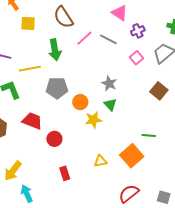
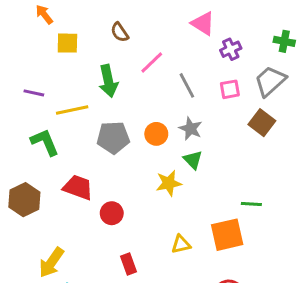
brown semicircle: (63, 17) -> (120, 32), size x0.6
gray line: (108, 39) -> (187, 85), moved, turned 36
pink square: (137, 58) -> (230, 89), turned 32
brown square: (159, 91) -> (262, 123), moved
orange circle: (80, 102) -> (156, 134), moved
orange square: (132, 156) -> (227, 235), turned 30

